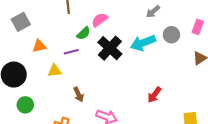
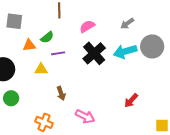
gray arrow: (153, 12) -> (127, 23), moved
gray square: (21, 22) -> (14, 21), turned 30
green semicircle: (84, 33) -> (47, 37), moved
gray circle: (171, 35) -> (152, 46), size x1.5

